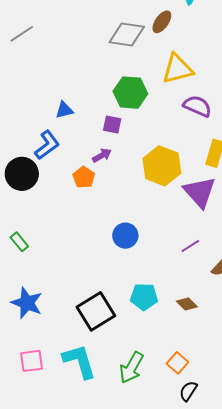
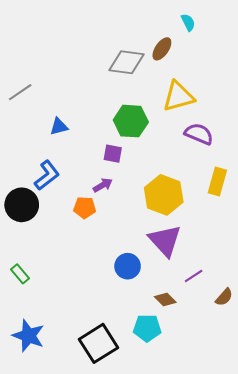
gray line: (22, 34) -> (20, 92), moved
blue triangle: (64, 110) -> (59, 127), moved
orange pentagon: (84, 177) -> (85, 208), turned -30
purple triangle: (200, 192) -> (165, 241), moved
brown diamond: (187, 304) -> (165, 299), moved

